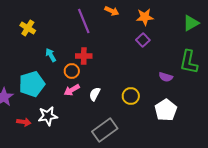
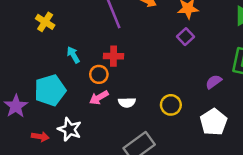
purple semicircle: (166, 77) -> (214, 82), turned 128
white semicircle: (95, 94) -> (127, 102), turned -120
white star: (48, 116) -> (70, 129), turned 30

